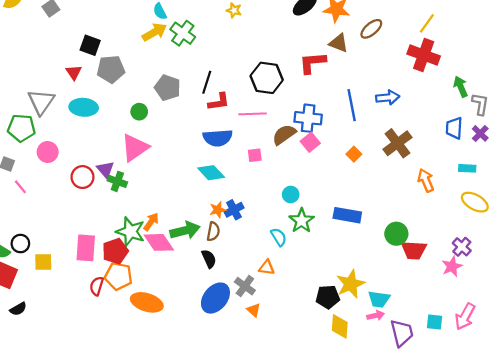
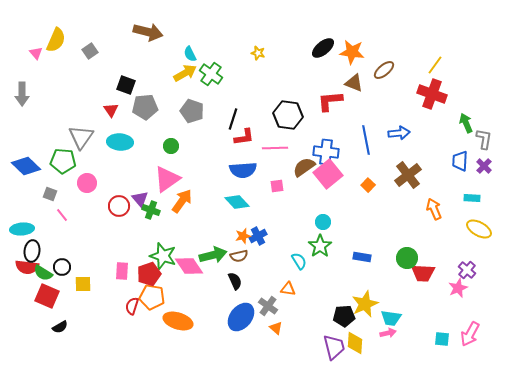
gray pentagon: (168, 88) -> (192, 111), moved
pink square: (310, 142) -> (328, 174), size x1.6
cyan circle: (291, 194) -> (323, 222), moved
blue rectangle: (347, 215) -> (362, 257), moved, size x0.7
orange arrow: (151, 222) -> (182, 201), moved, size x1.4
brown semicircle: (213, 232) -> (239, 256), turned 66
pink rectangle: (86, 248) -> (122, 271), size x0.7
purple trapezoid: (402, 333) -> (334, 347), moved

